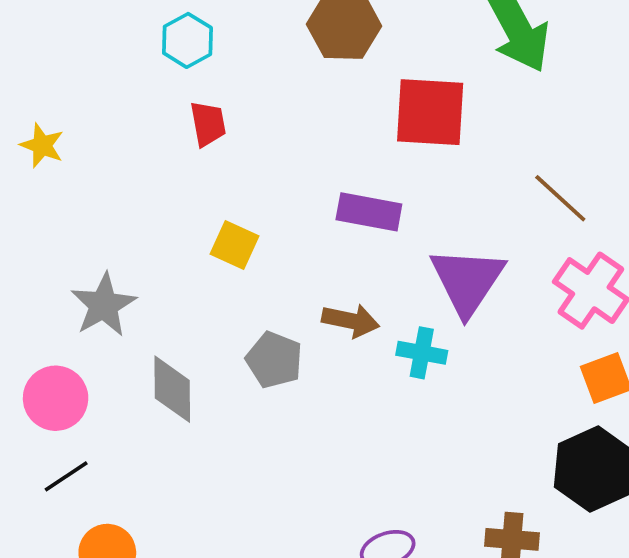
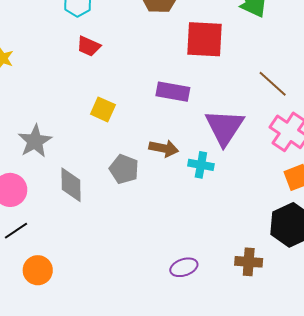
red trapezoid: (208, 124) -> (89, 46), turned 125

